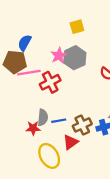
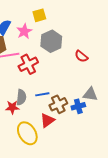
yellow square: (77, 27) -> (39, 15), moved
pink star: (59, 56) -> (24, 31), moved
blue line: (59, 121) -> (42, 94), moved

